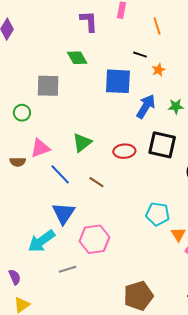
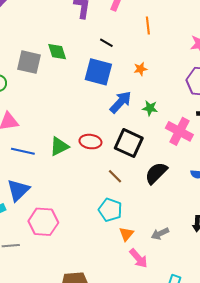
black line: (140, 55) -> (106, 43), moved
green diamond: (77, 58) -> (57, 52), moved
green triangle: (82, 143) -> (59, 146), moved
blue line: (60, 174) -> (23, 151), turned -45
brown line: (96, 182) -> (115, 176), moved

